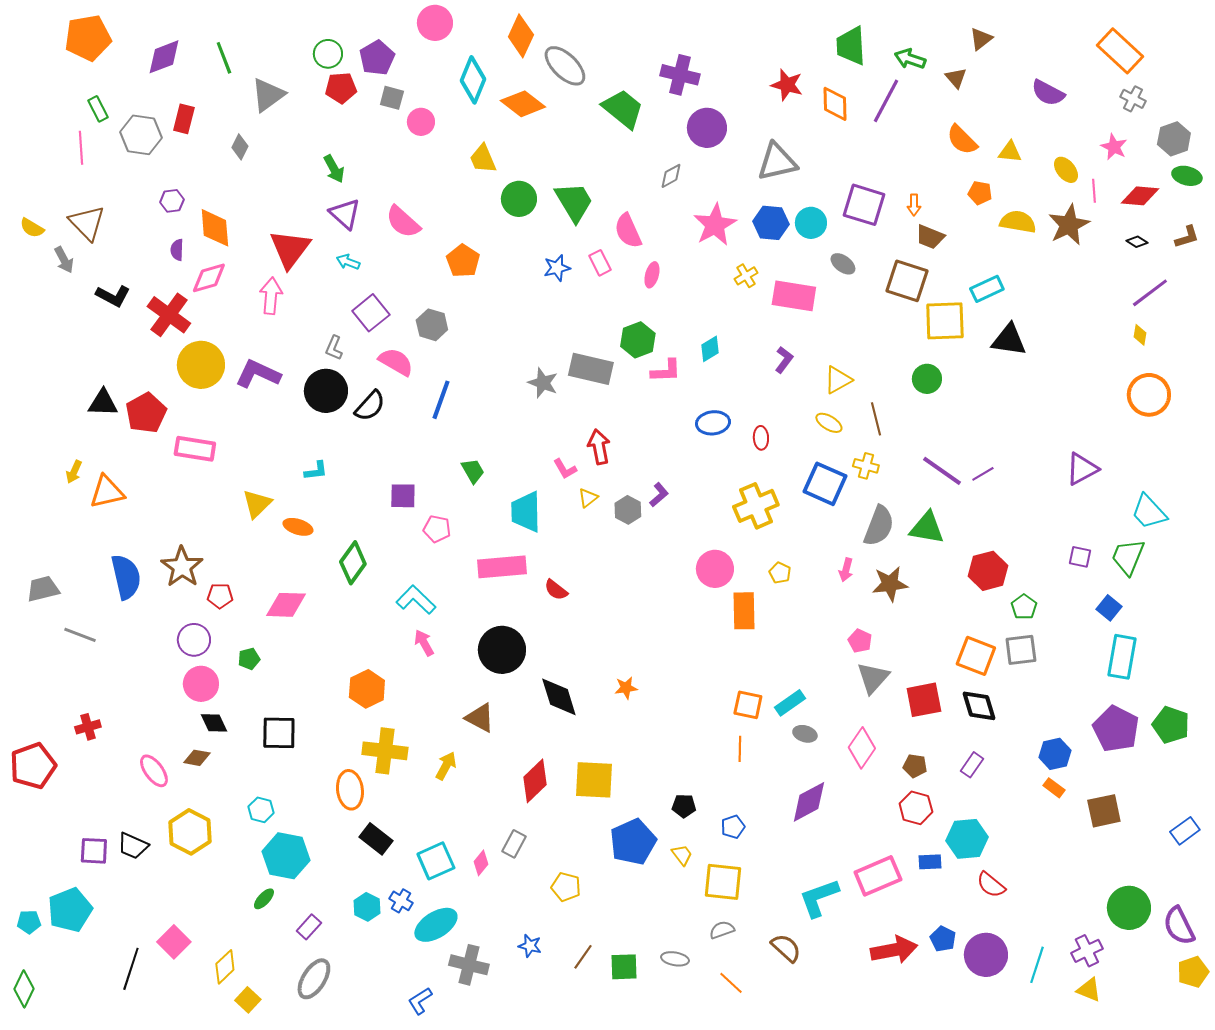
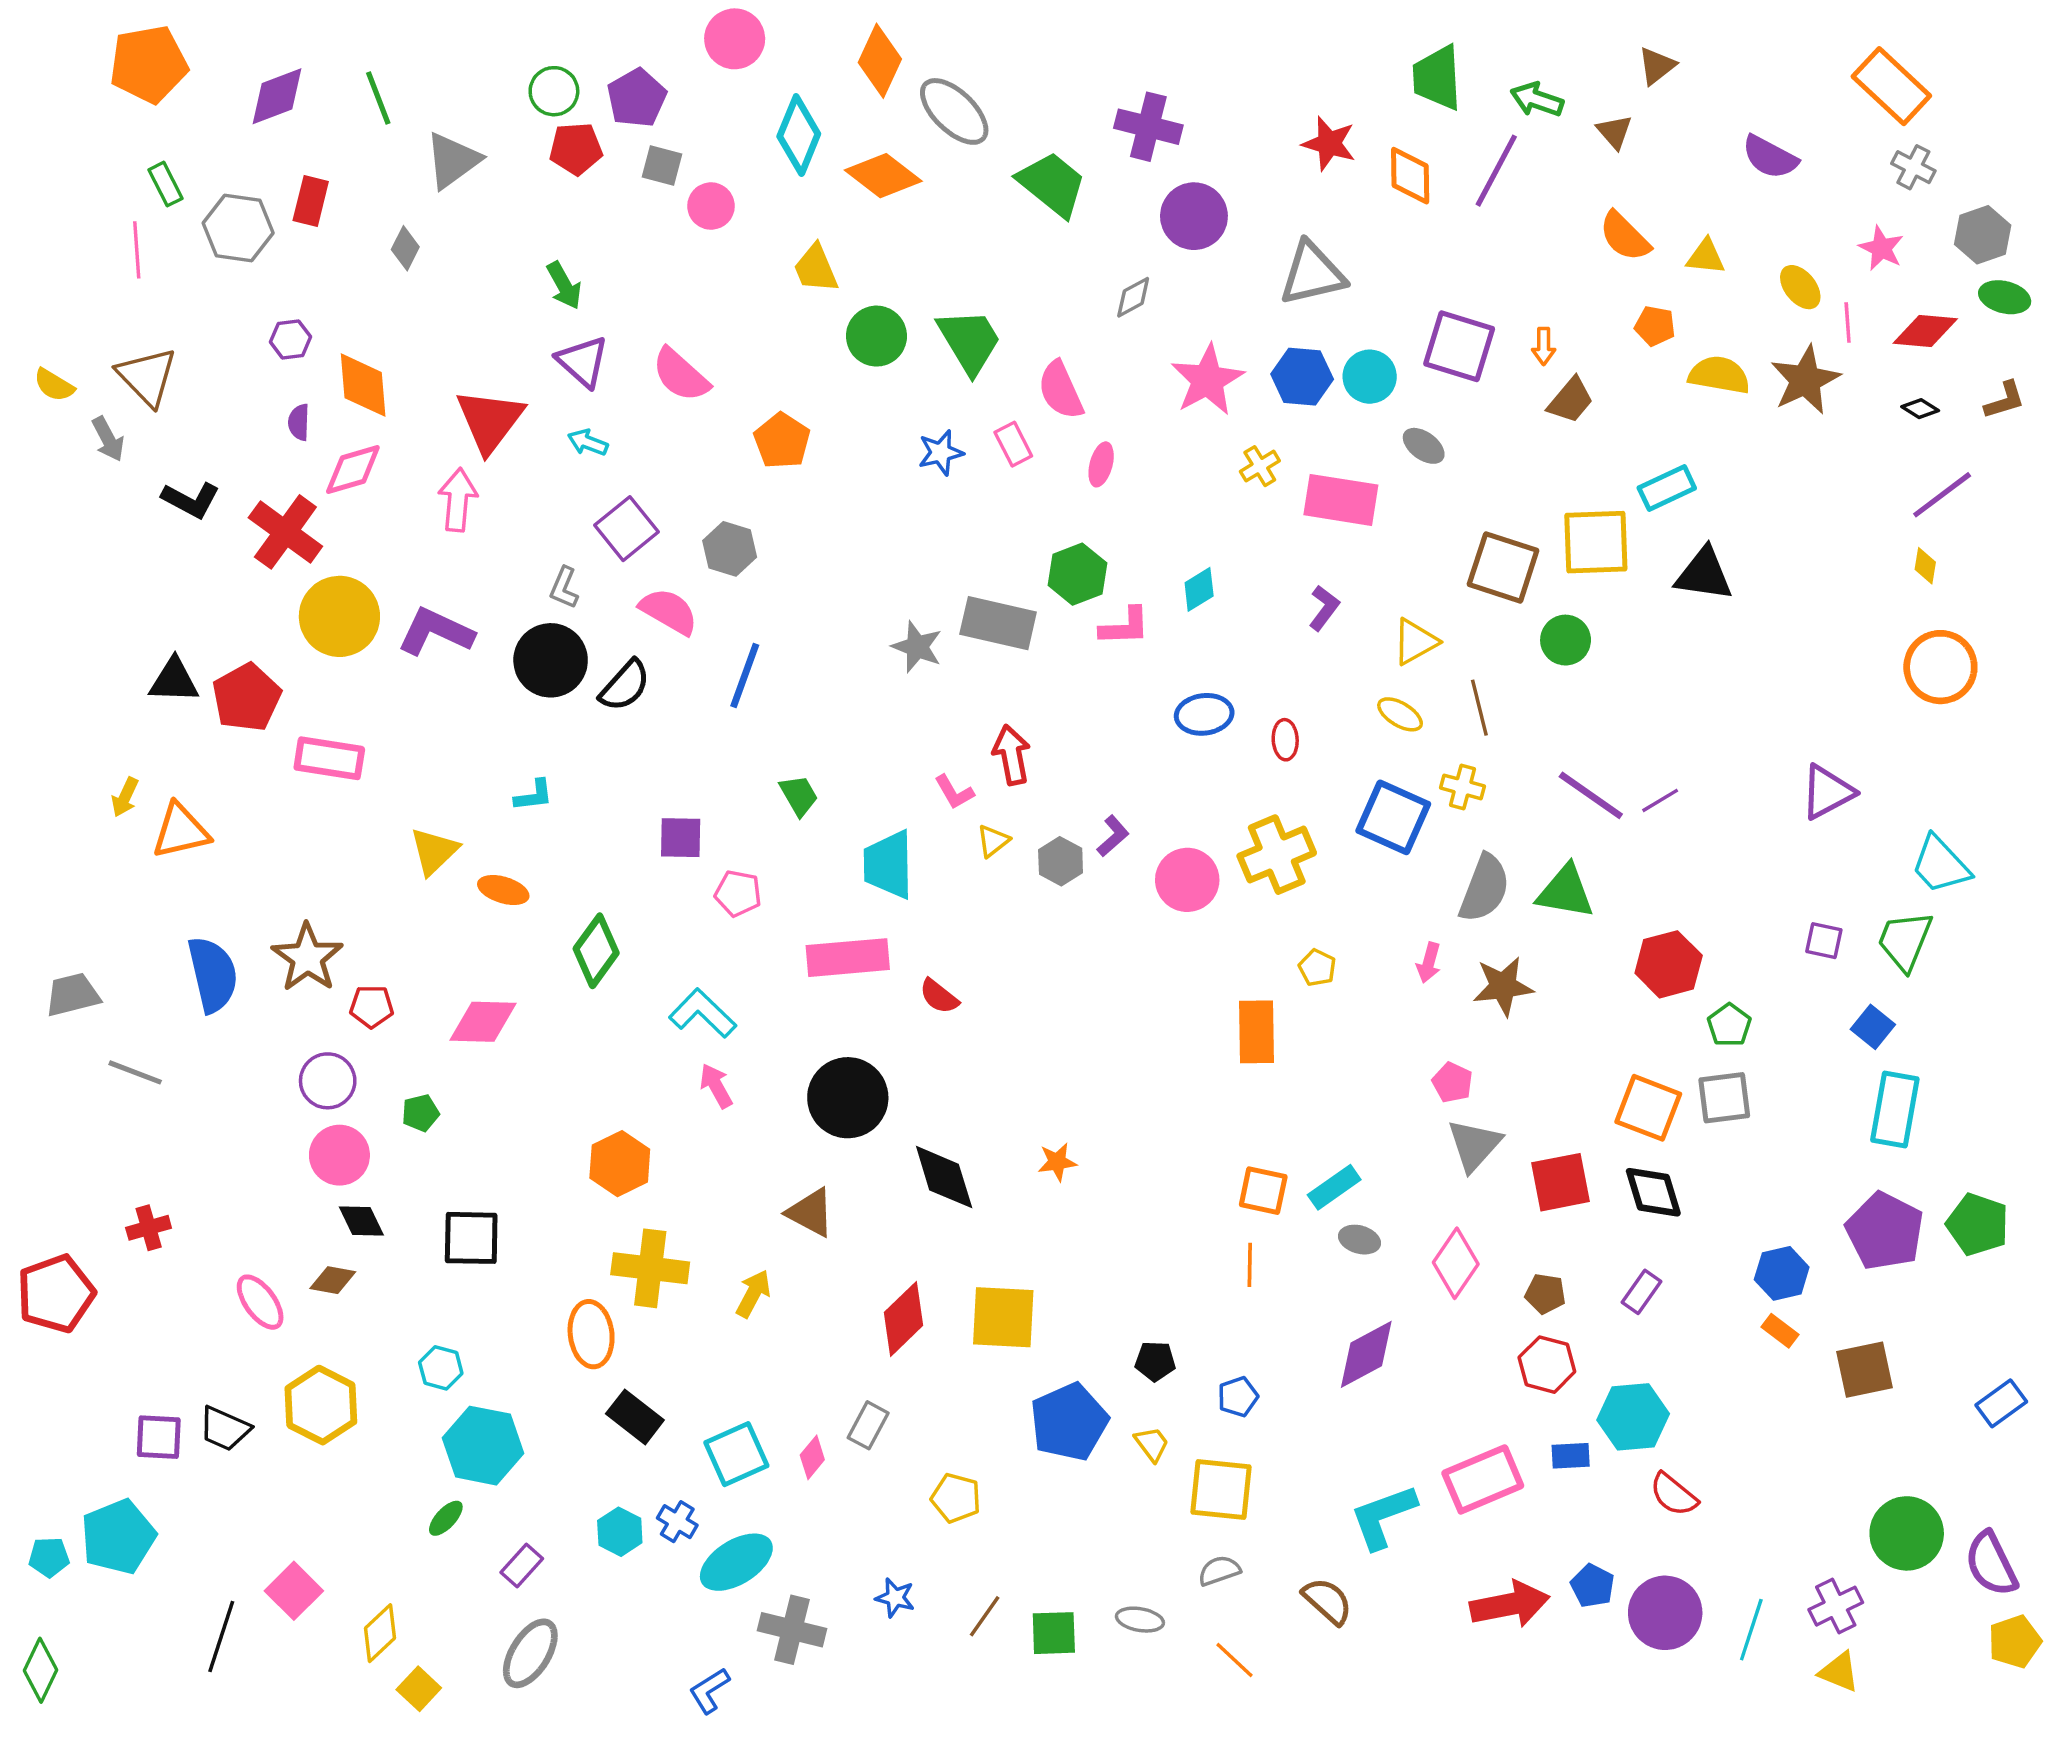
brown trapezoid: (930, 237) -> (1571, 400), turned -72
brown square: (907, 281) -> (1503, 567), moved
pink circle: (715, 569) -> (1187, 880), moved

